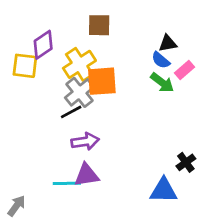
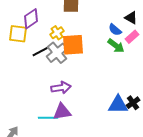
black triangle: (168, 43) -> (131, 18), moved, turned 40
yellow cross: (79, 64) -> (57, 33), size x0.6
black line: (71, 112) -> (40, 52), moved
blue triangle: (163, 190) -> (118, 105), moved

